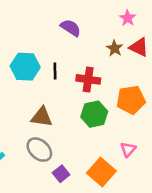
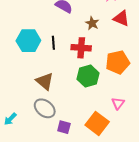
brown star: (115, 48) -> (92, 23), moved
brown triangle: (42, 117) -> (45, 81), turned 36
purple square: (61, 174) -> (64, 127), turned -32

